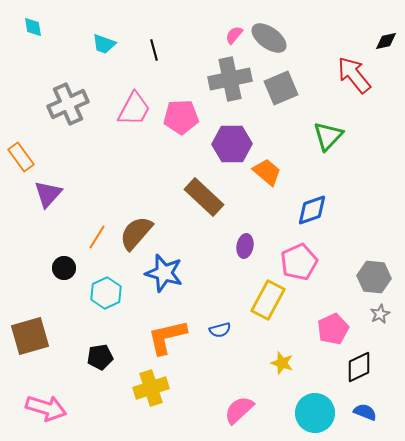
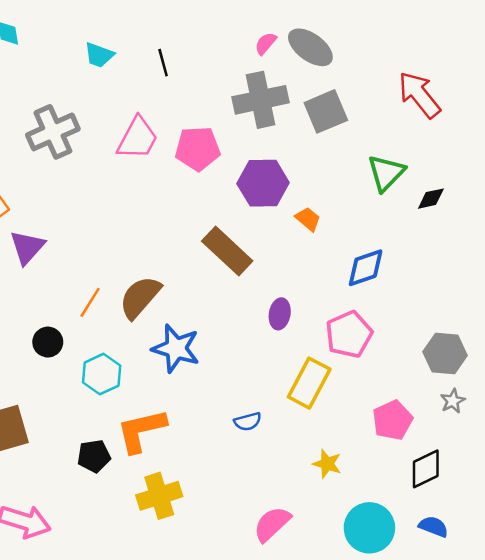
black diamond: (386, 41) -> (431, 199), moved
orange trapezoid: (267, 172) -> (308, 219), size x0.7
orange L-shape: (167, 337) -> (141, 430), moved

